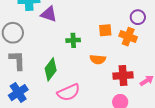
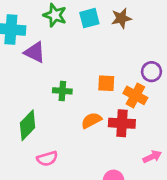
orange semicircle: (98, 59) -> (91, 120), turned 140
red cross: (123, 75) -> (122, 123), moved
pink semicircle: (69, 92) -> (47, 159), size x0.7

